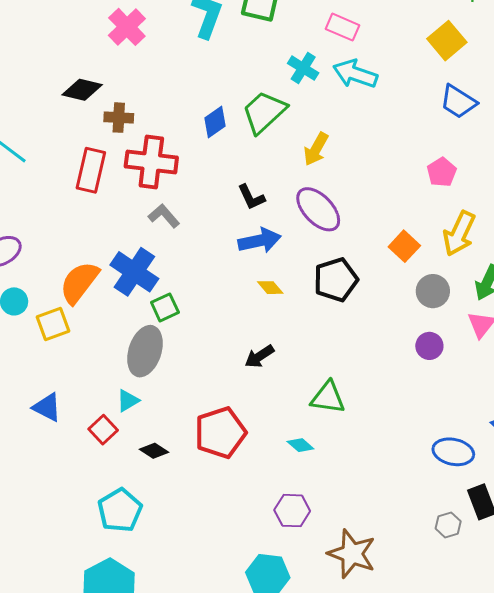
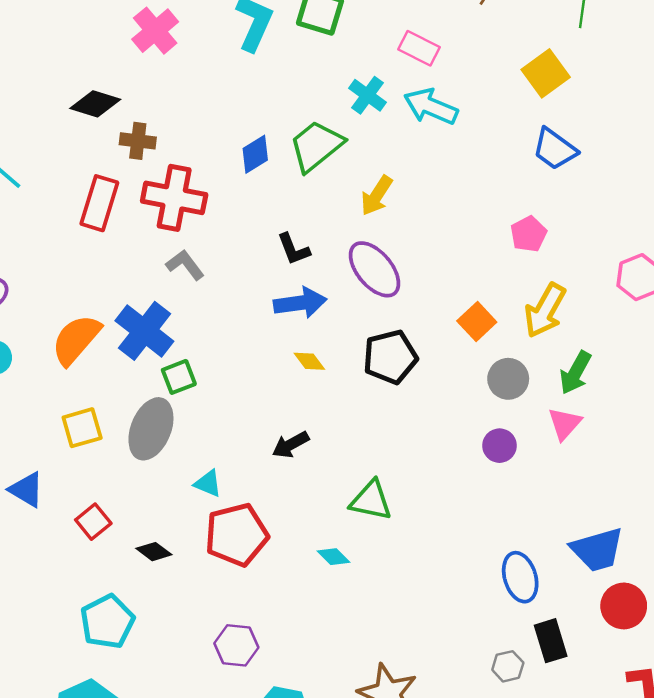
yellow square: (53, 324) -> (82, 428), moved
cyan triangle: (128, 401) -> (208, 484), moved, turned 50
blue ellipse: (453, 452) -> (520, 577), turned 57
purple hexagon: (292, 511) -> (236, 645), moved

